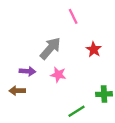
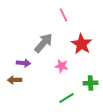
red star: (94, 49) -> (82, 44), size x1.5
pink star: (58, 75) -> (62, 66), moved

